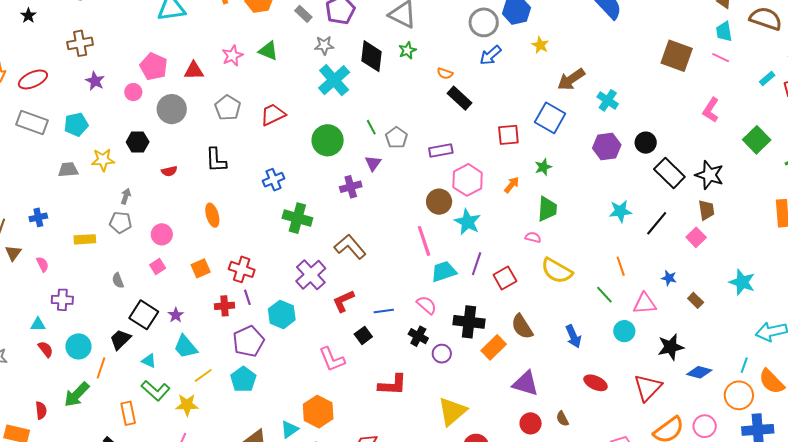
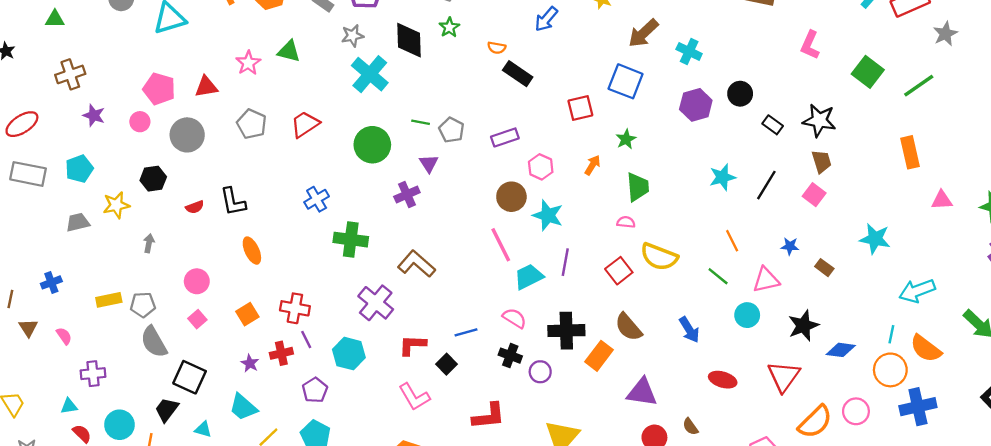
green line: (371, 127) -> (421, 122), turned -42
black L-shape: (216, 160) -> (233, 202), moved
black rectangle: (669, 173) -> (773, 125), size x0.6
pink hexagon: (468, 180) -> (541, 167), size x0.7
gray pentagon: (120, 222) -> (143, 305), moved
red square: (505, 278) -> (619, 271), moved
gray semicircle: (118, 280) -> (154, 342), size x1.8
red L-shape: (343, 301) -> (413, 345), moved, turned 35
purple star: (176, 315) -> (250, 363), moved
purple pentagon: (248, 341) -> (315, 390), size x0.7

